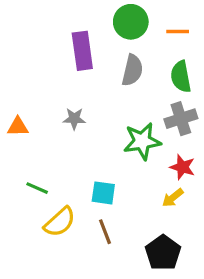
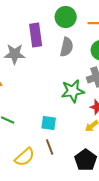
gray star: (74, 119) -> (15, 54), moved, size x1.5
yellow semicircle: (60, 222) -> (25, 157), moved

